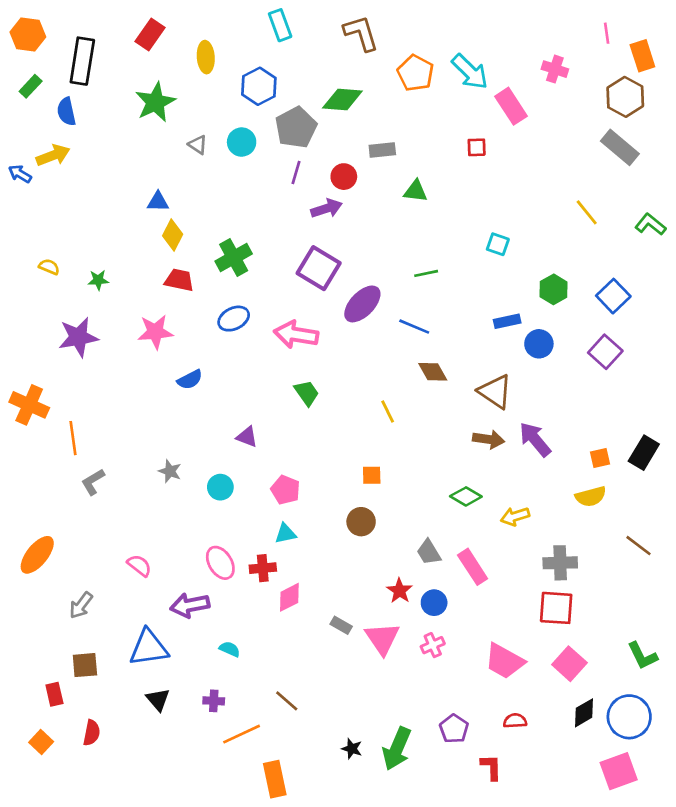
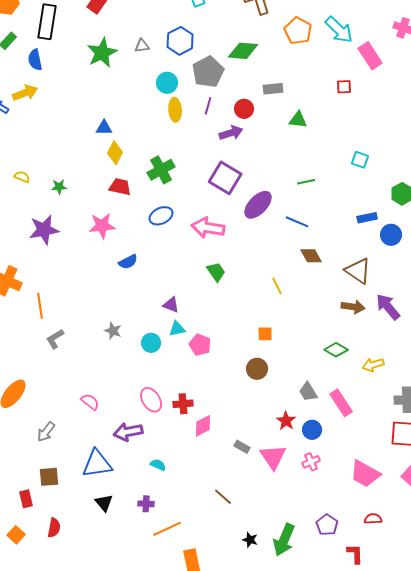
yellow ellipse: (206, 57) -> (175, 110), moved
gray triangle: (198, 145) -> (142, 46), moved, turned -42
cyan triangle: (285, 534) -> (177, 329), moved
brown line: (287, 701) -> (223, 497), moved

